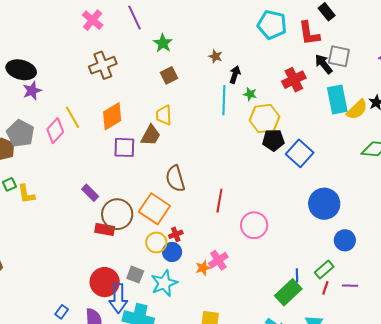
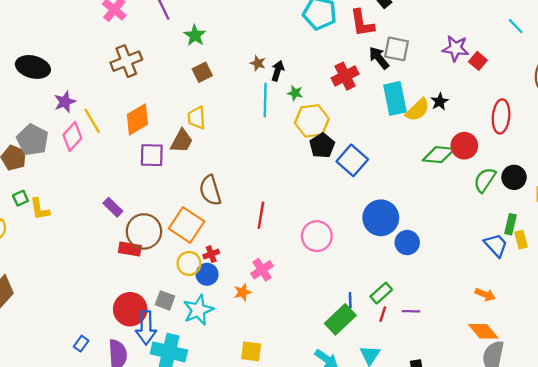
brown star: (215, 56) -> (258, 63), moved
purple star: (32, 91) -> (65, 102), moved
black pentagon: (273, 140) -> (322, 146), turned -30
pink circle: (254, 225) -> (317, 236), moved
blue circle: (345, 240) -> (407, 243), moved
pink cross: (218, 260) -> (262, 270), moved

